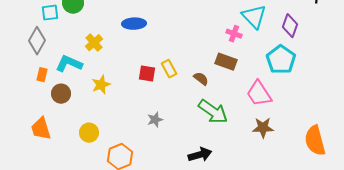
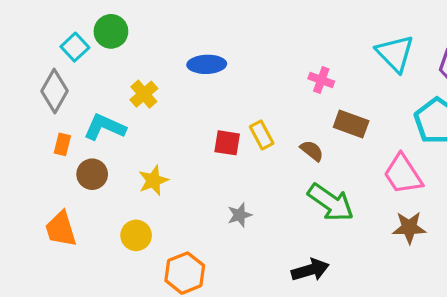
cyan square: (50, 13) -> (75, 47), turned -36
pink cross: (234, 34) -> (321, 80), moved
yellow star: (101, 85) -> (153, 180), moved

